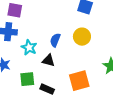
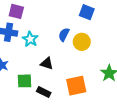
blue semicircle: (55, 40) -> (64, 35), moved
cyan star: (29, 47) -> (30, 39), moved

